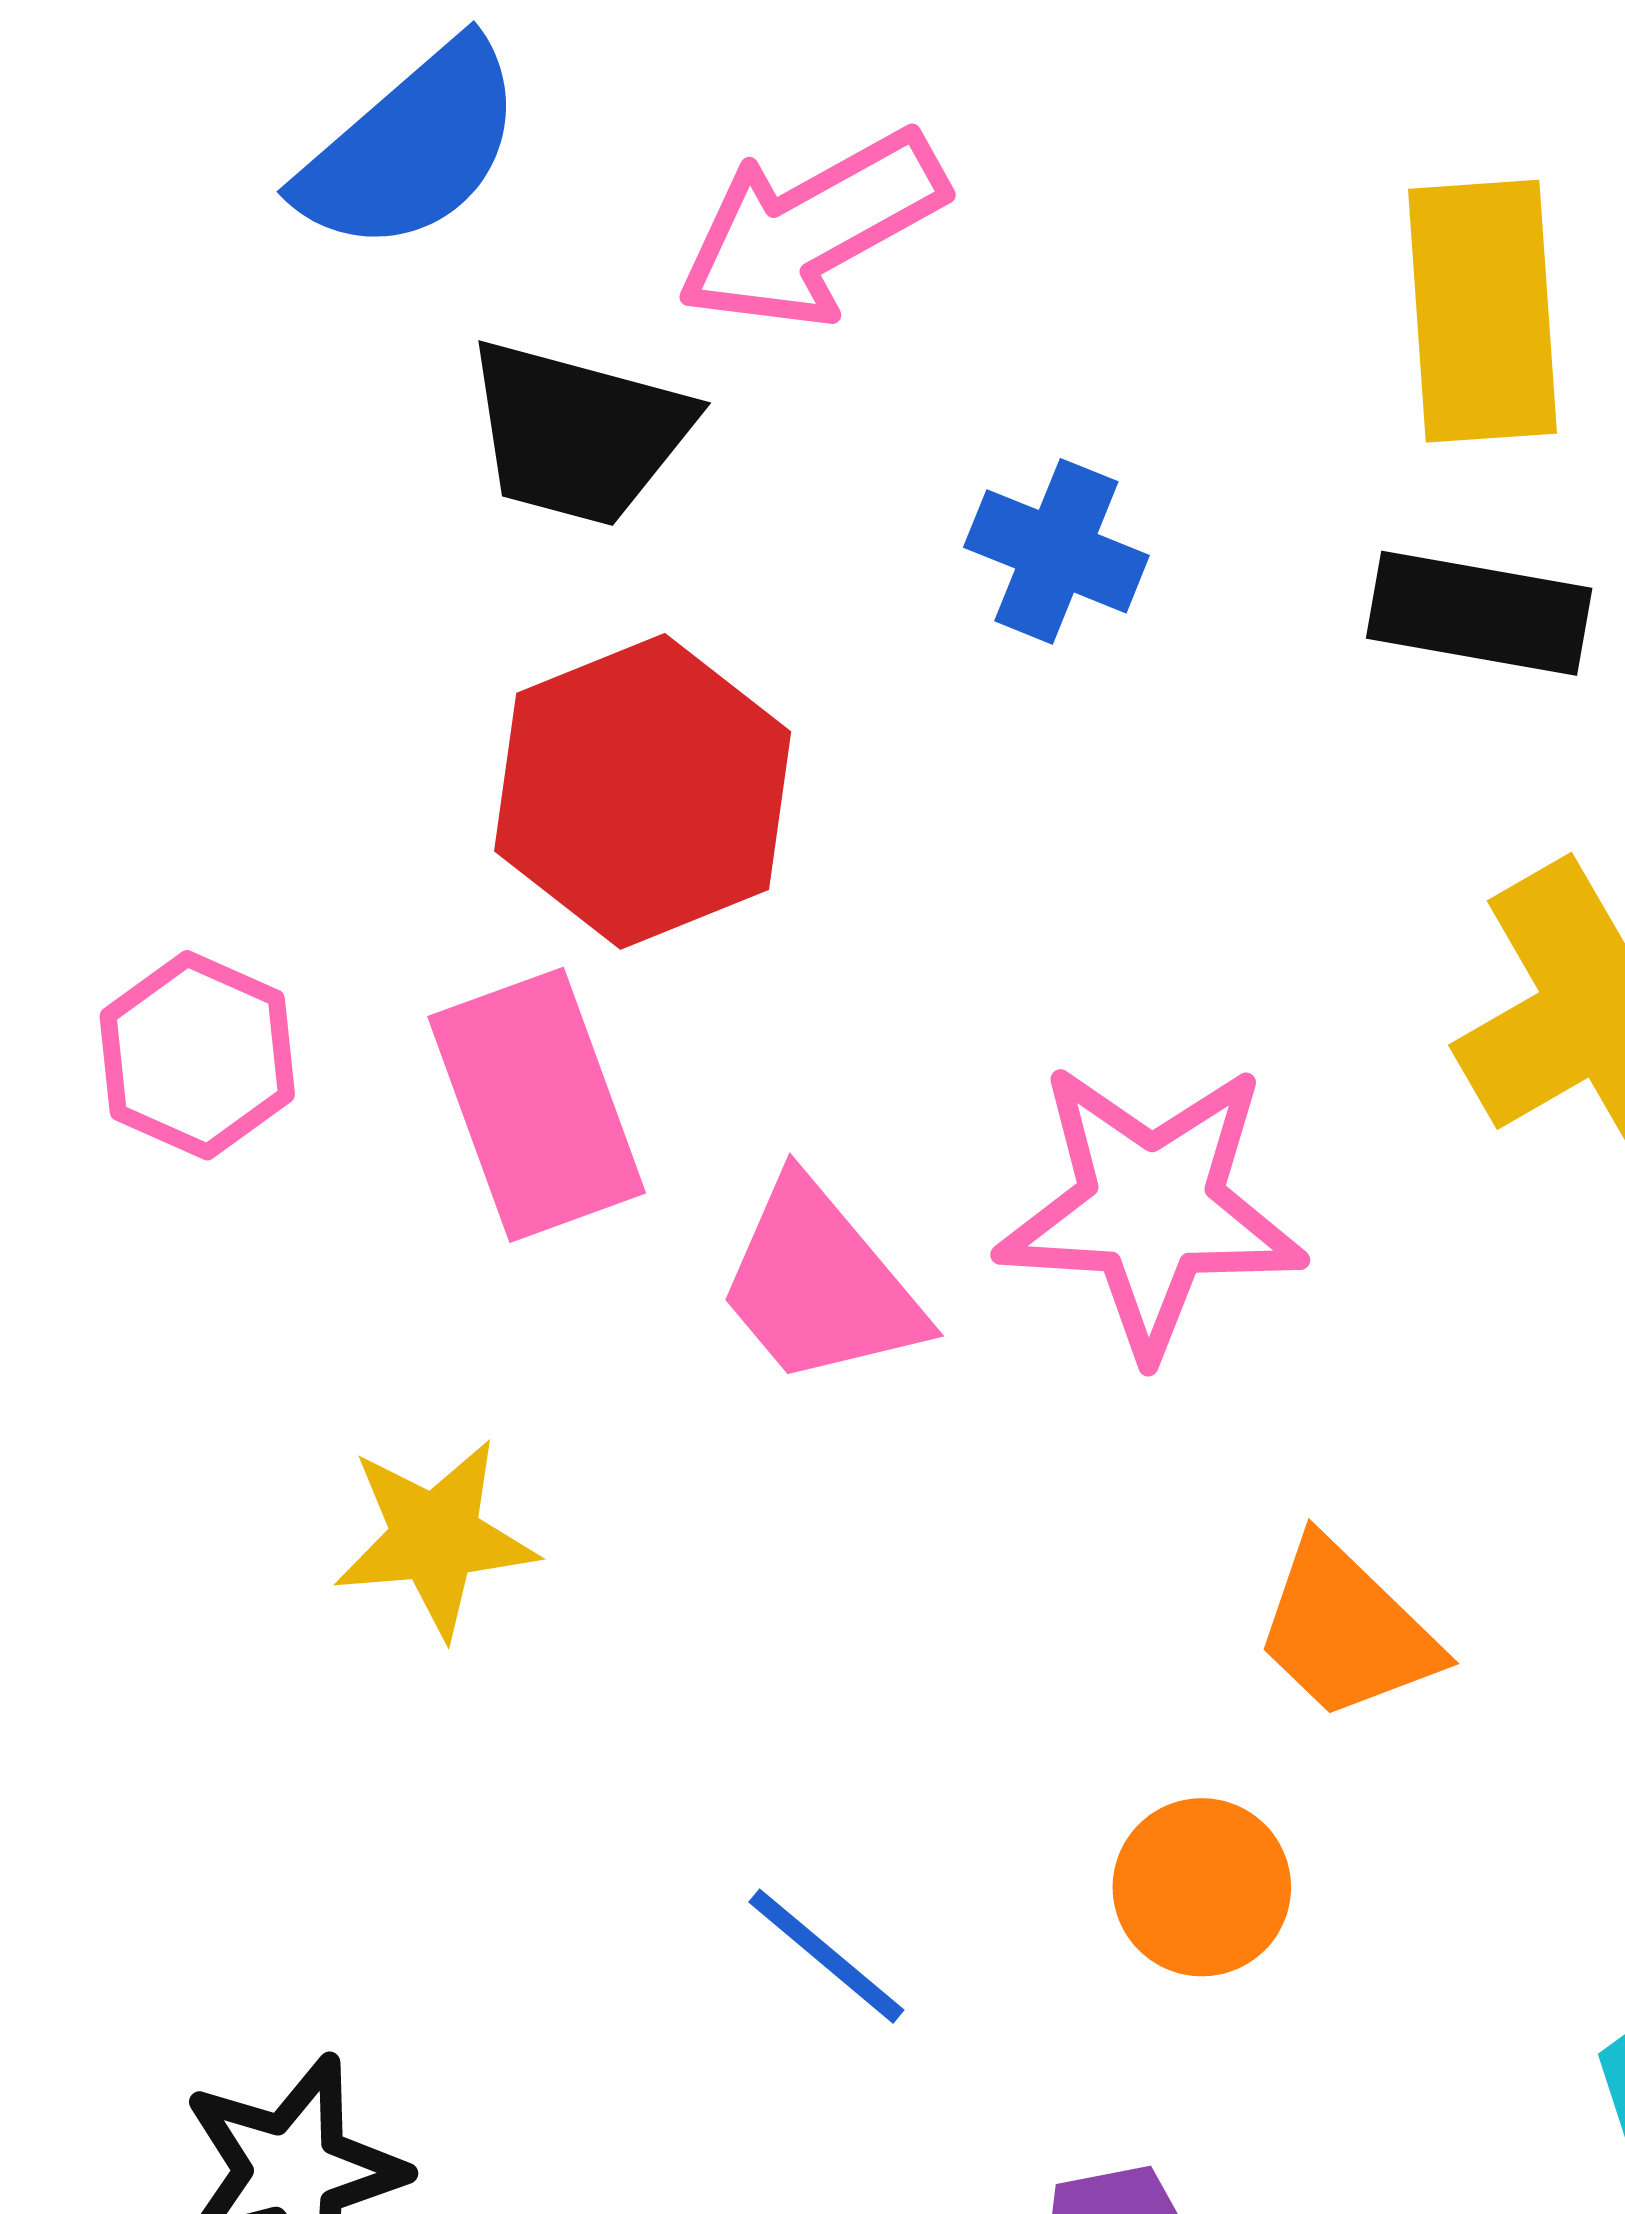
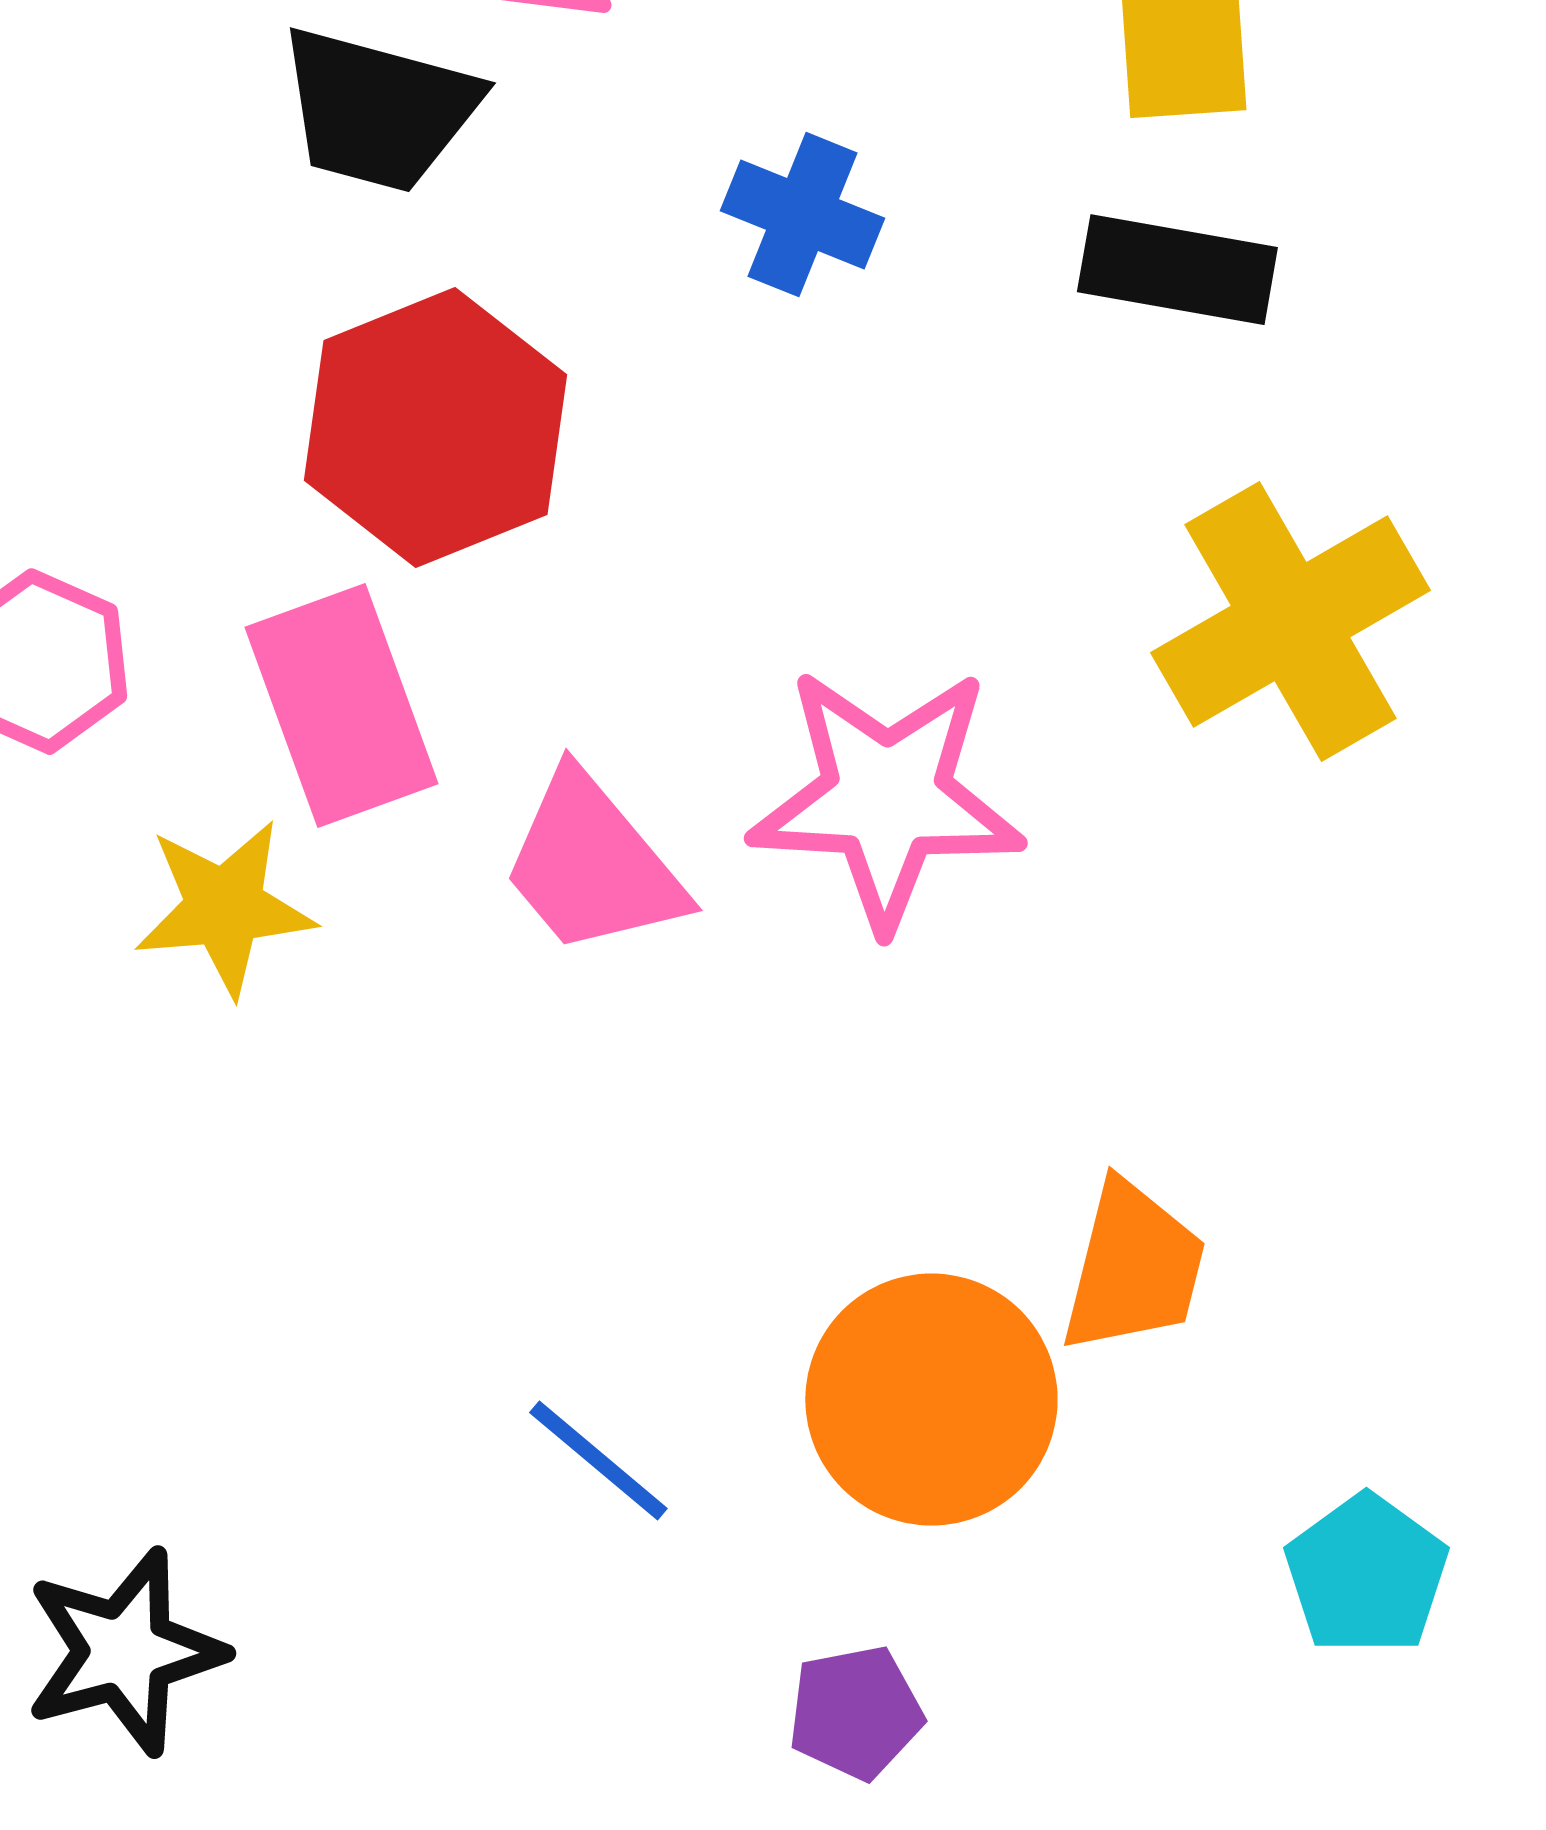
yellow star: (435, 1538) -> (224, 908), moved
orange trapezoid: (1346, 1630) -> (1133, 1268), moved, turned -120
orange circle: (1202, 1887) -> (931, 1400), size x1.6

